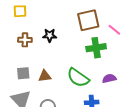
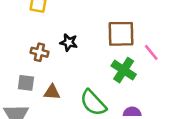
brown cross: (25, 40) -> (39, 52), moved
green cross: (96, 48) -> (124, 70), turned 30

